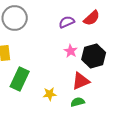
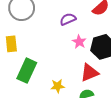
purple semicircle: (67, 22) -> (68, 19), moved

